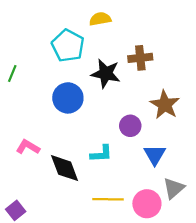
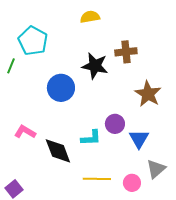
cyan pentagon: (68, 46) -> (33, 41), moved
purple circle: (130, 126) -> (115, 124), moved
pink circle: (147, 204) -> (132, 183), size x0.7

